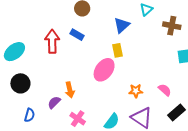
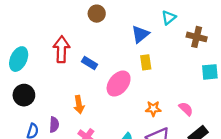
blue rectangle: (77, 35) -> (89, 63), moved
yellow rectangle: (117, 50) -> (146, 62), moved
cyan ellipse: (14, 52) -> (19, 59), turned -30
purple semicircle: (54, 102) -> (54, 125), moved, turned 136

